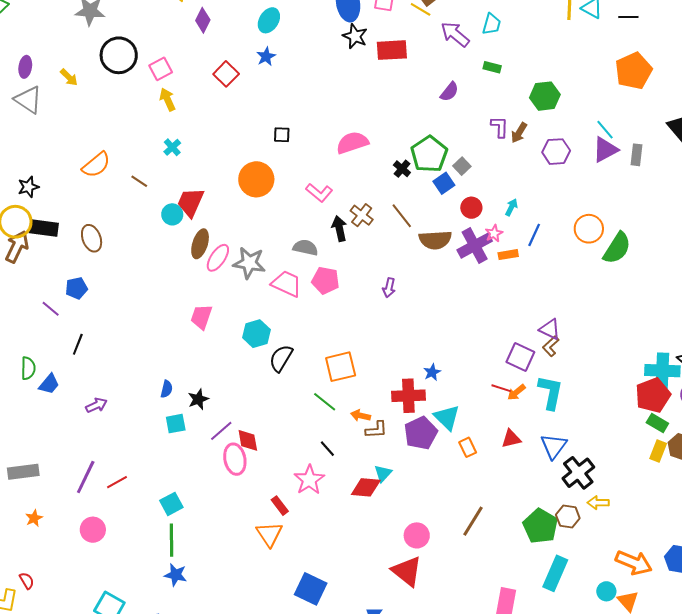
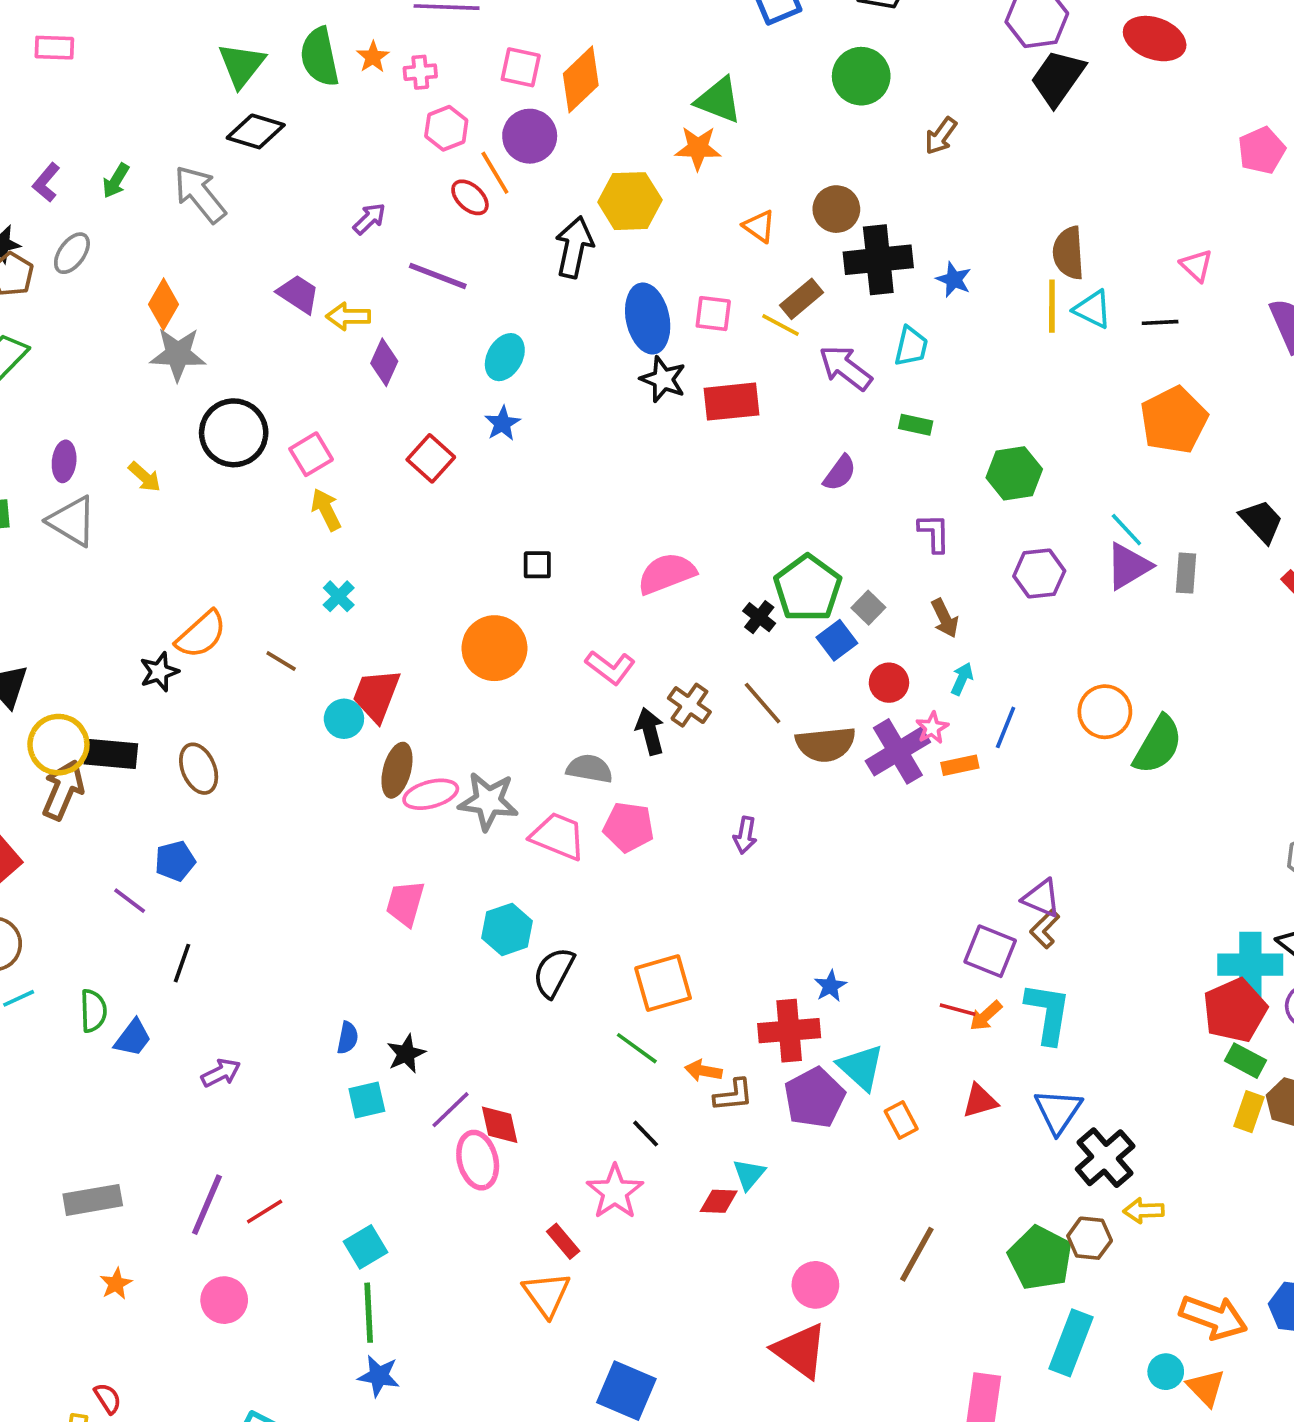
brown arrow: (519, 133) -> (945, 618), moved, turned -55
black star: (28, 187) -> (159, 672), moved
pink ellipse: (218, 258) -> (431, 794), turned 44
red diamond: (366, 487) -> (719, 1201), size x0.7

